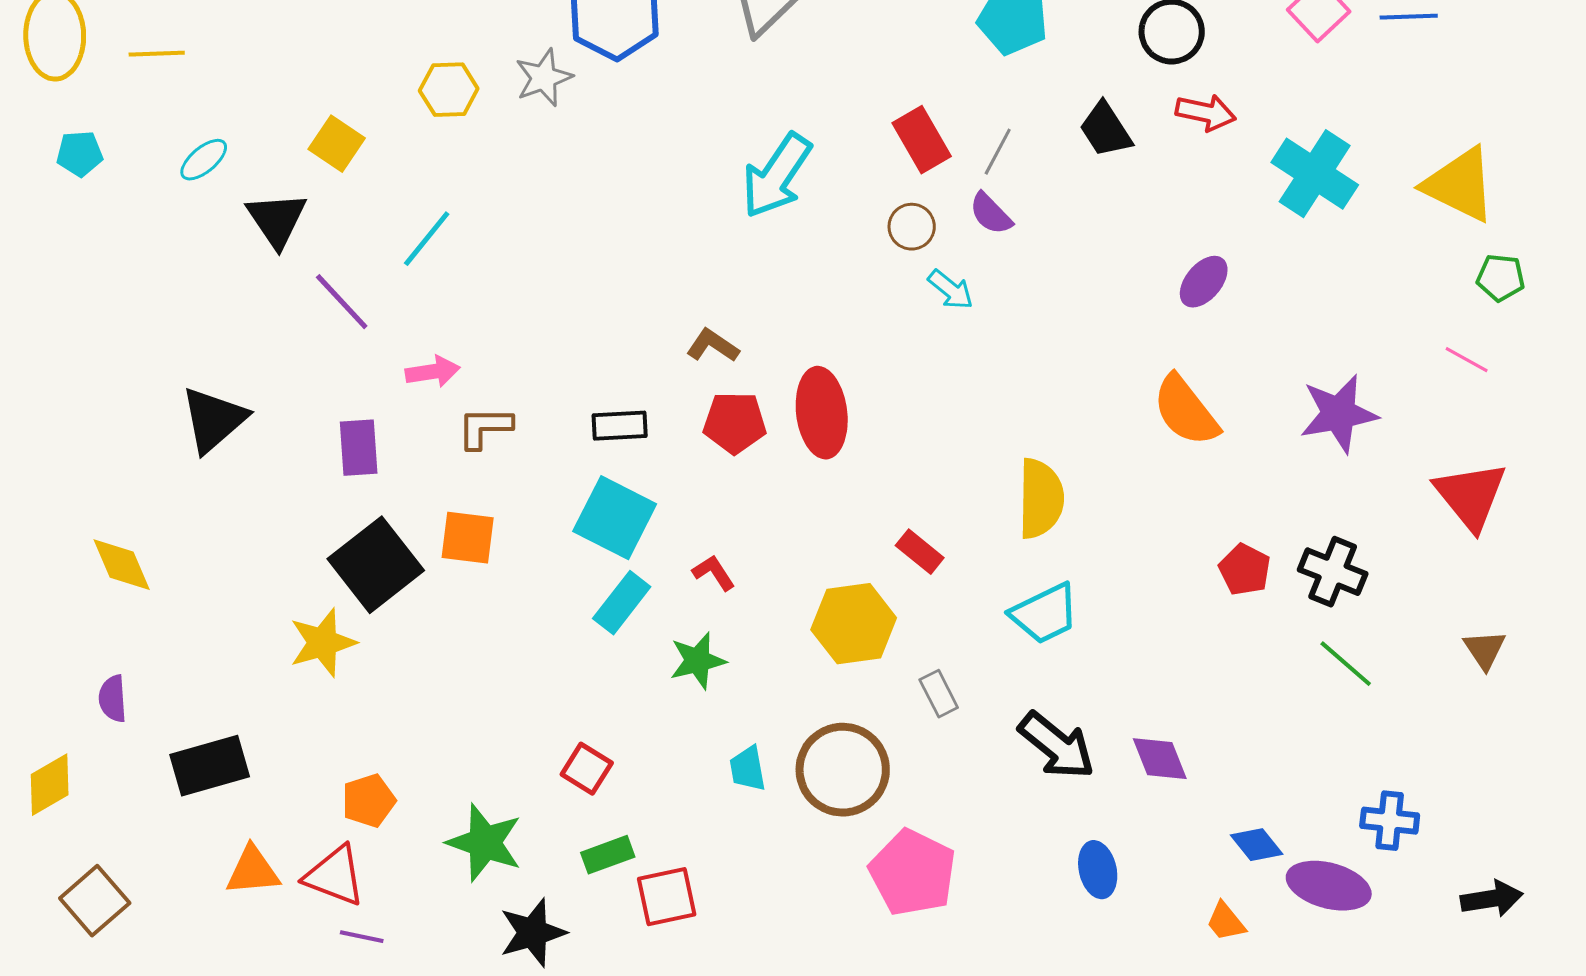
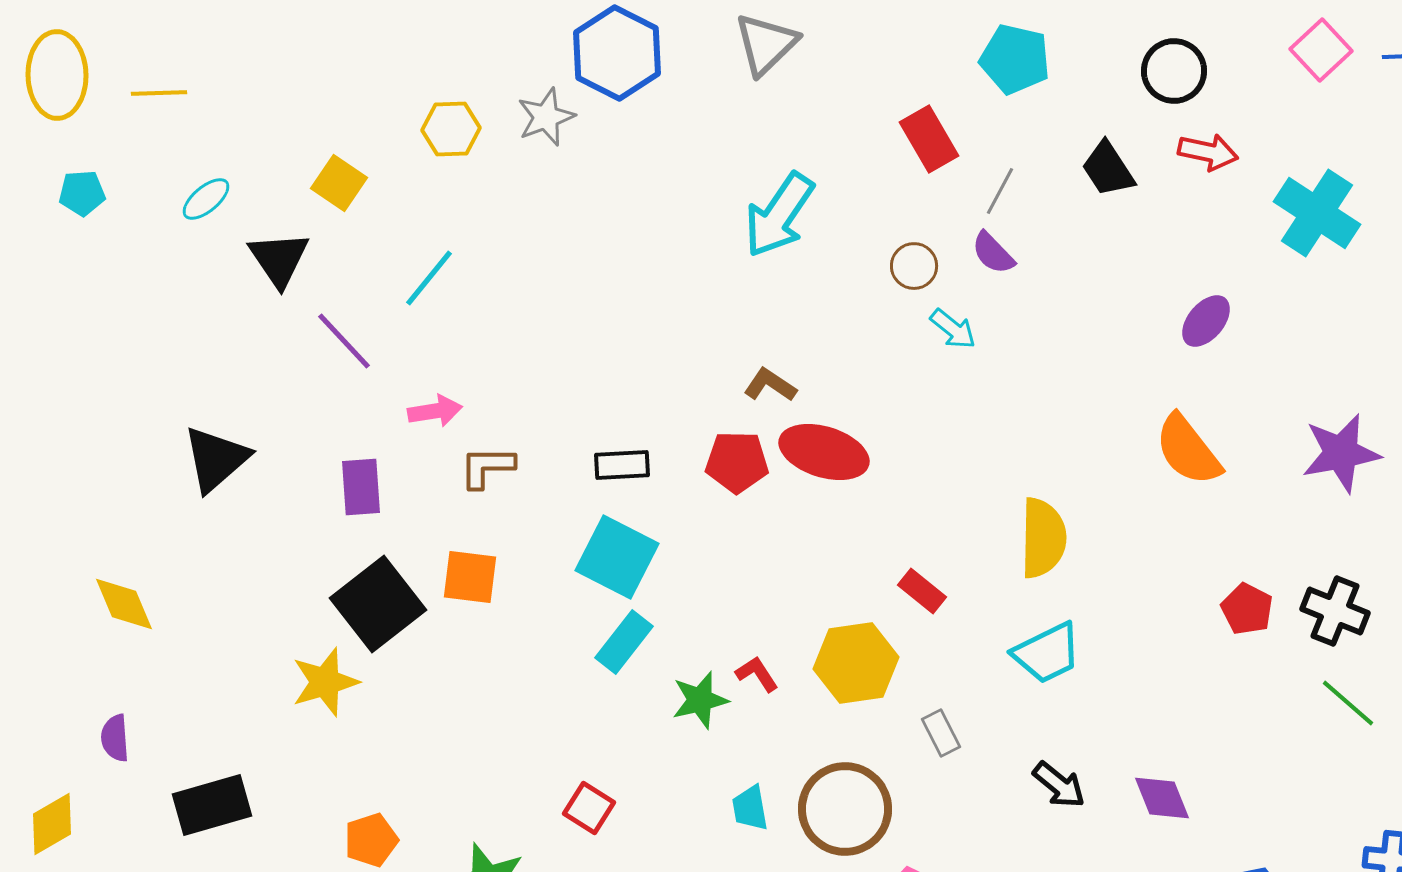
red rectangle: (922, 140) -> (929, 139), moved
brown L-shape: (713, 346) -> (770, 385), moved
red ellipse: (822, 413) -> (824, 452), turned -66
red L-shape: (714, 573) -> (757, 674), moved
black arrow: (1057, 746) -> (1059, 785), size x0.7

